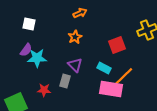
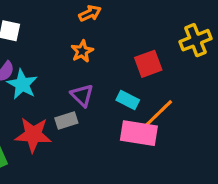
cyan star: (37, 58) -> (22, 84), turned 30
gray rectangle: (65, 81) -> (66, 121), turned 56
red star: (44, 90) -> (33, 135), size x1.6

